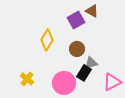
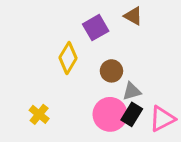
purple square: (76, 20) -> (96, 28), moved
black rectangle: (84, 73) -> (132, 114), moved
pink circle: (64, 83) -> (110, 114), moved

